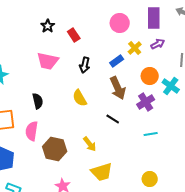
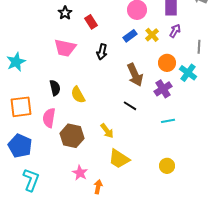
purple arrow: (158, 44) -> (175, 31), turned -32
blue rectangle: (117, 61) -> (130, 36), moved
yellow semicircle: (80, 98) -> (78, 95), moved
yellow trapezoid: (102, 172) -> (119, 159), turned 50

